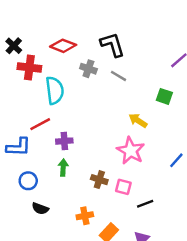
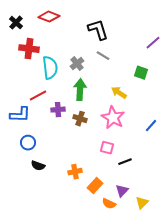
black cross: (14, 46) -> (16, 23), moved
red diamond: (63, 46) -> (49, 17), moved
gray cross: (88, 69) -> (77, 64), moved, turned 32
green arrow: (63, 168) -> (80, 90), moved, size x1.5
brown cross: (99, 180) -> (80, 119), moved

